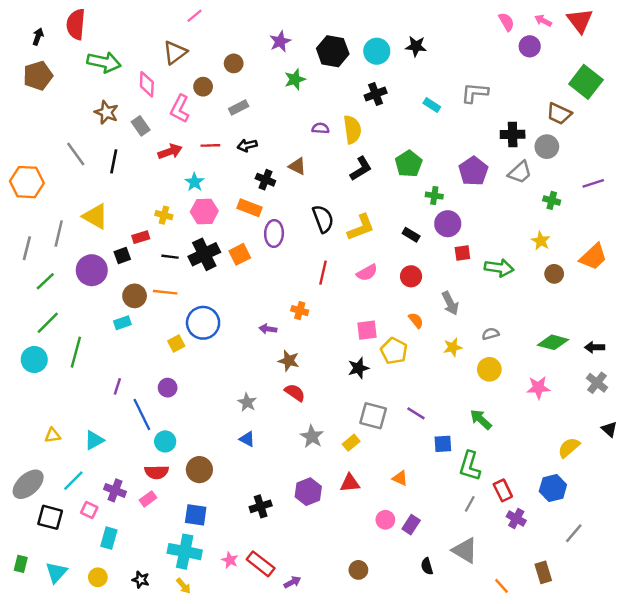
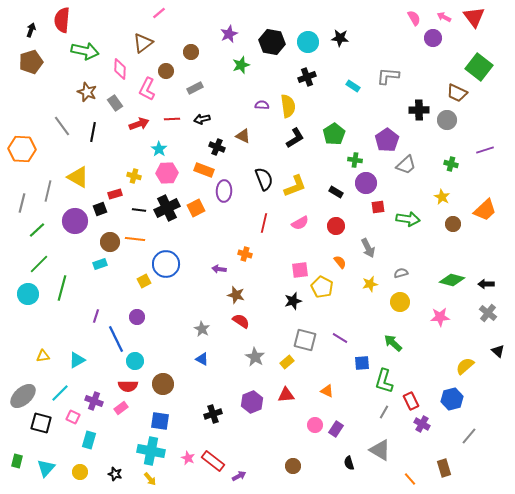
gray trapezoid: (520, 172) -> (406, 165), moved

